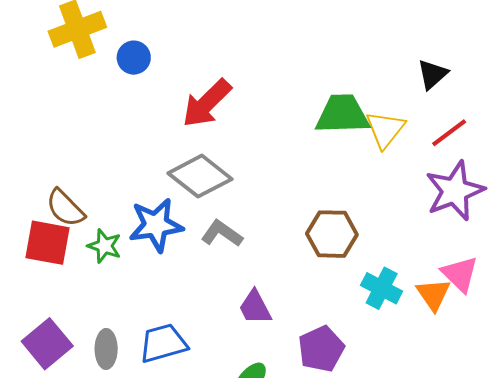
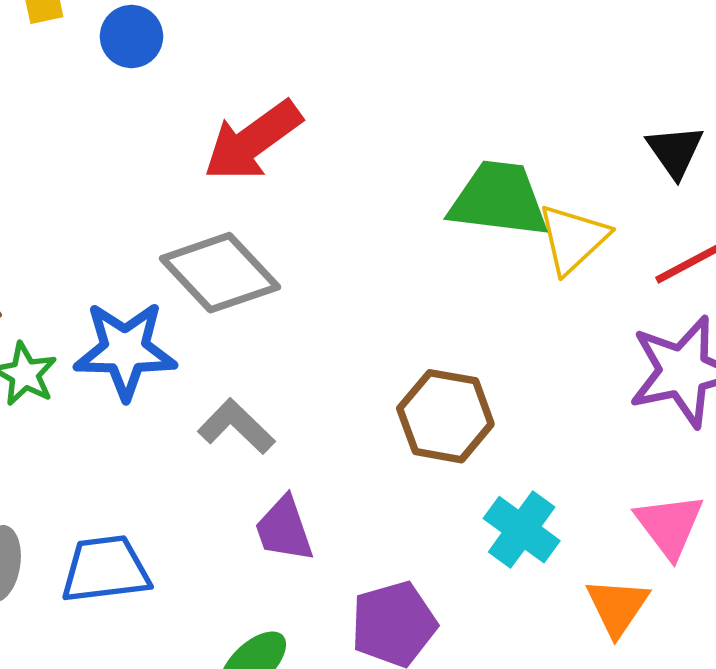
black triangle: (432, 74) -> (675, 151), turned -32
gray L-shape: (222, 234) -> (236, 426), moved
orange triangle: (433, 294) -> (617, 607), moved

